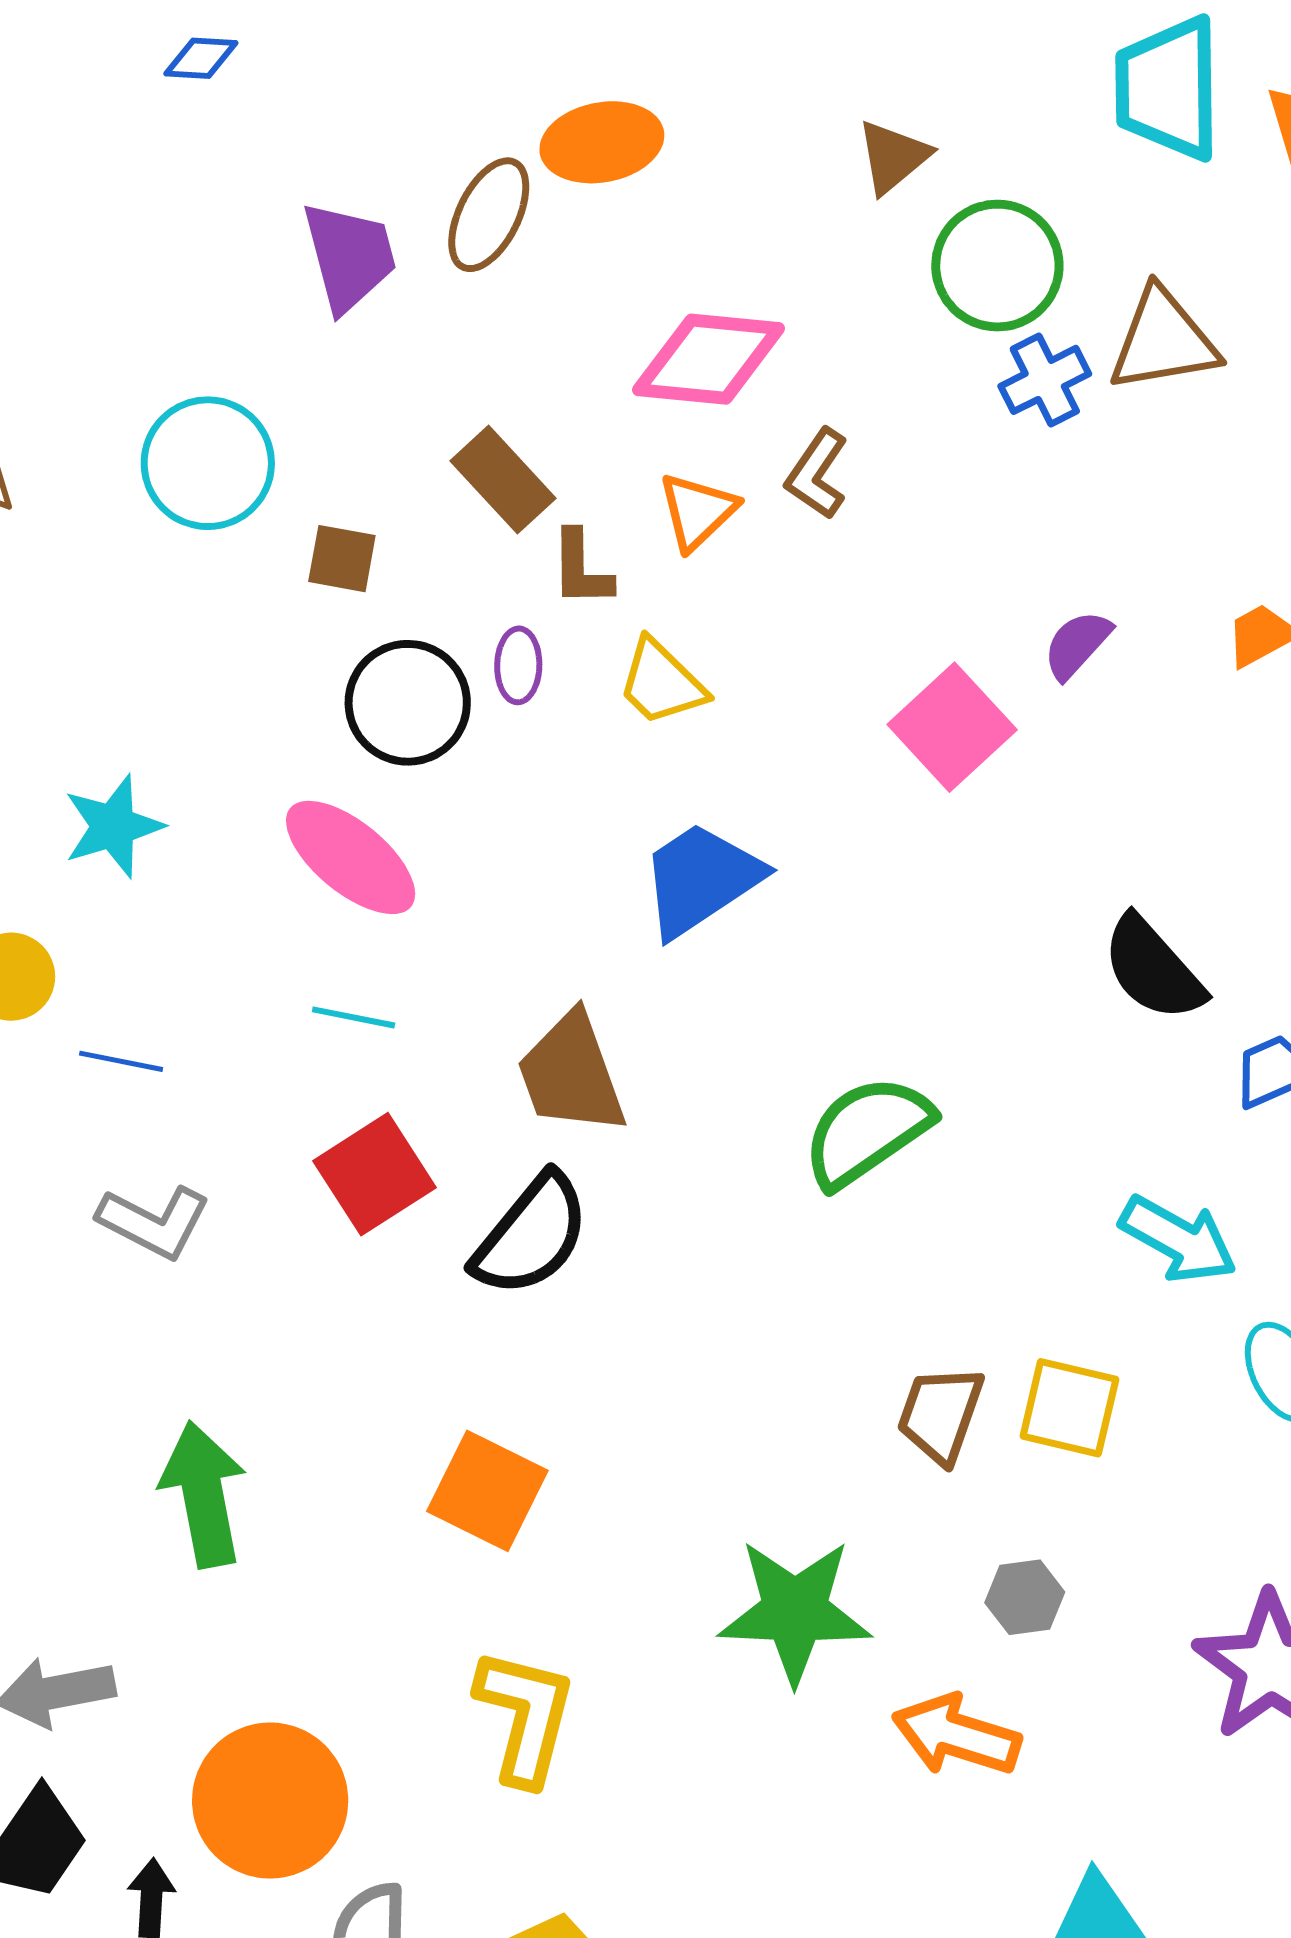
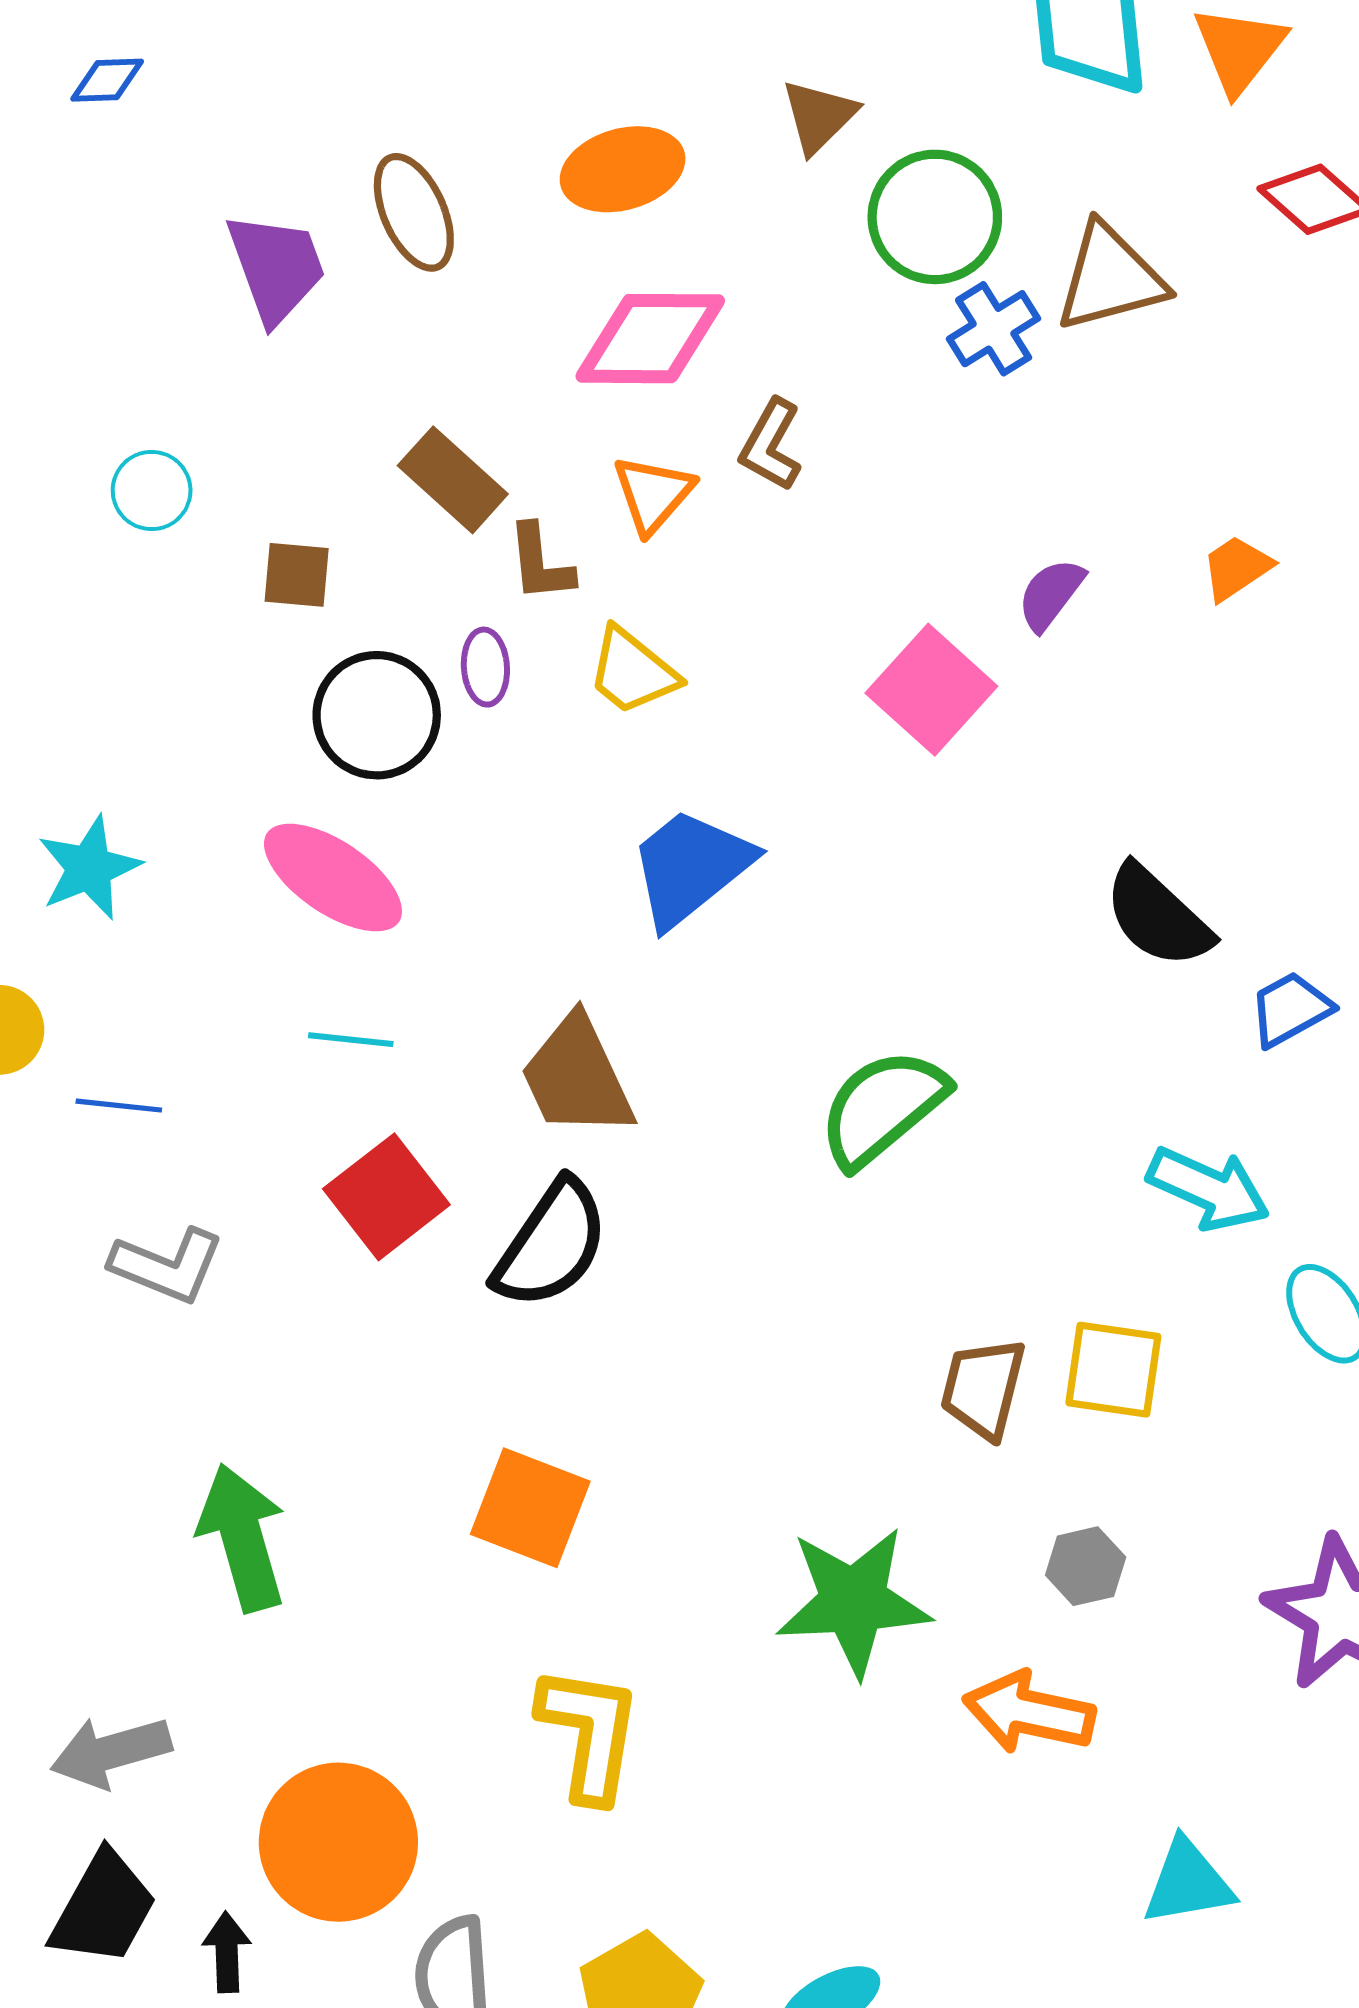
orange ellipse: (602, 142) -> (623, 169), moved
brown ellipse: (489, 215) -> (414, 212), turned -45
cyan circle: (208, 463) -> (152, 491), size x0.6

